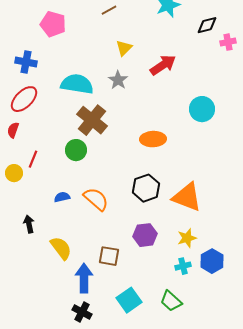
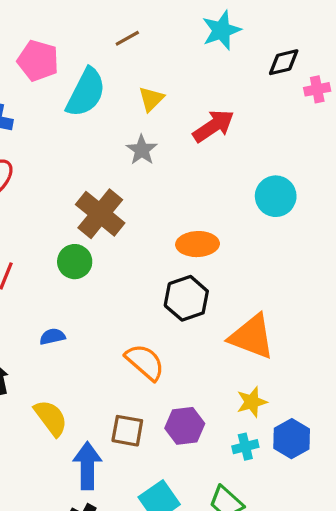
cyan semicircle: (77, 84) -> (86, 93), moved, turned 108
black hexagon: (146, 188) -> (186, 298), moved
orange semicircle: (96, 199) -> (145, 362), moved
purple hexagon: (145, 235) -> (185, 426), moved

